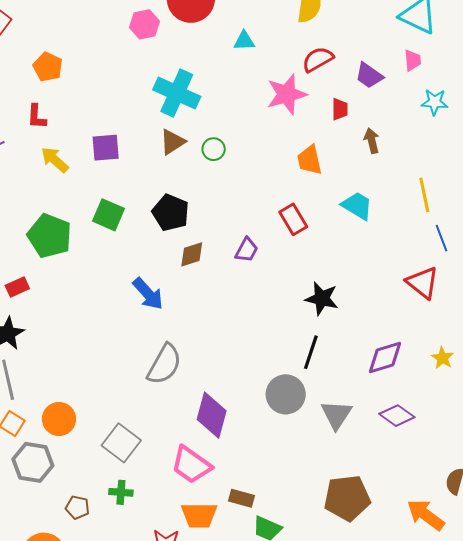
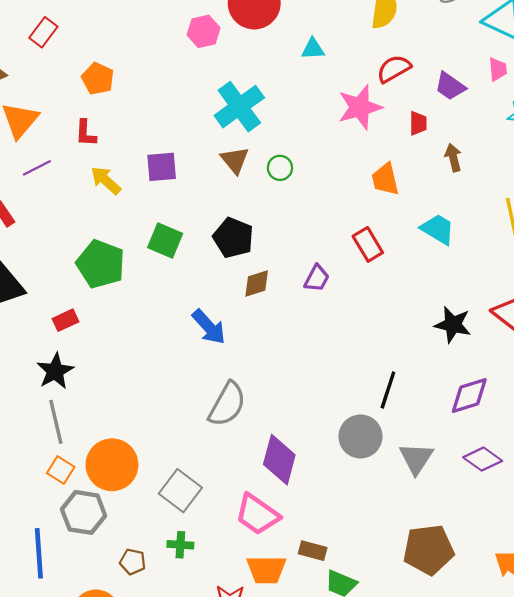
cyan cross: (177, 93) -> (239, 107), turned 30
brown triangle: (172, 142) -> (235, 160), turned -36
black star: (322, 299) -> (453, 325), moved
orange circle: (59, 419) -> (112, 465), size x1.4

